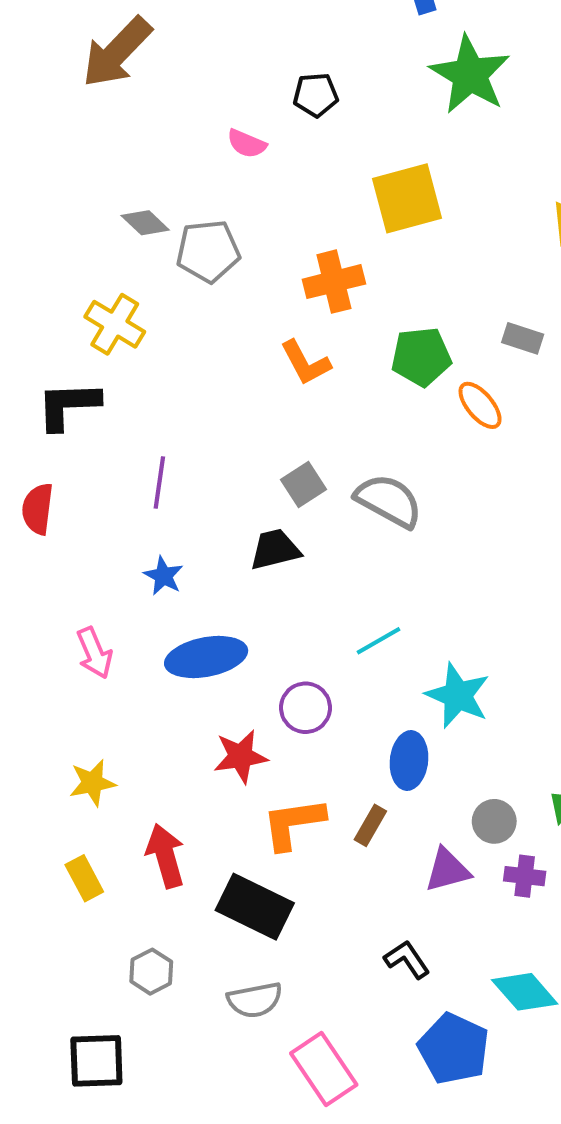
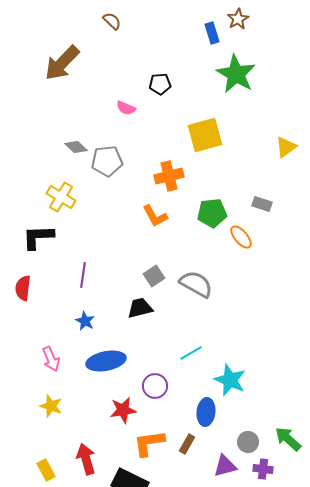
yellow star: (92, 783) -> (51, 406), moved, turned 30

